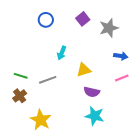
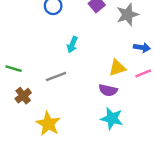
yellow triangle: (84, 70) -> (117, 68), moved
green line: (21, 76) -> (14, 69), moved

